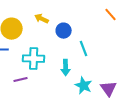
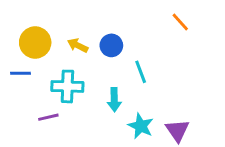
yellow arrow: (42, 19) -> (78, 45), moved

